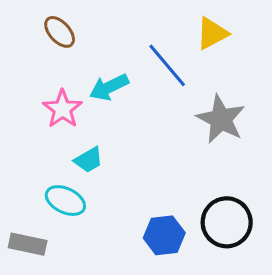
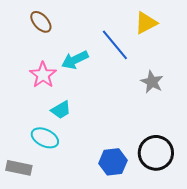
gray star: (221, 119) -> (152, 82), size x0.7

